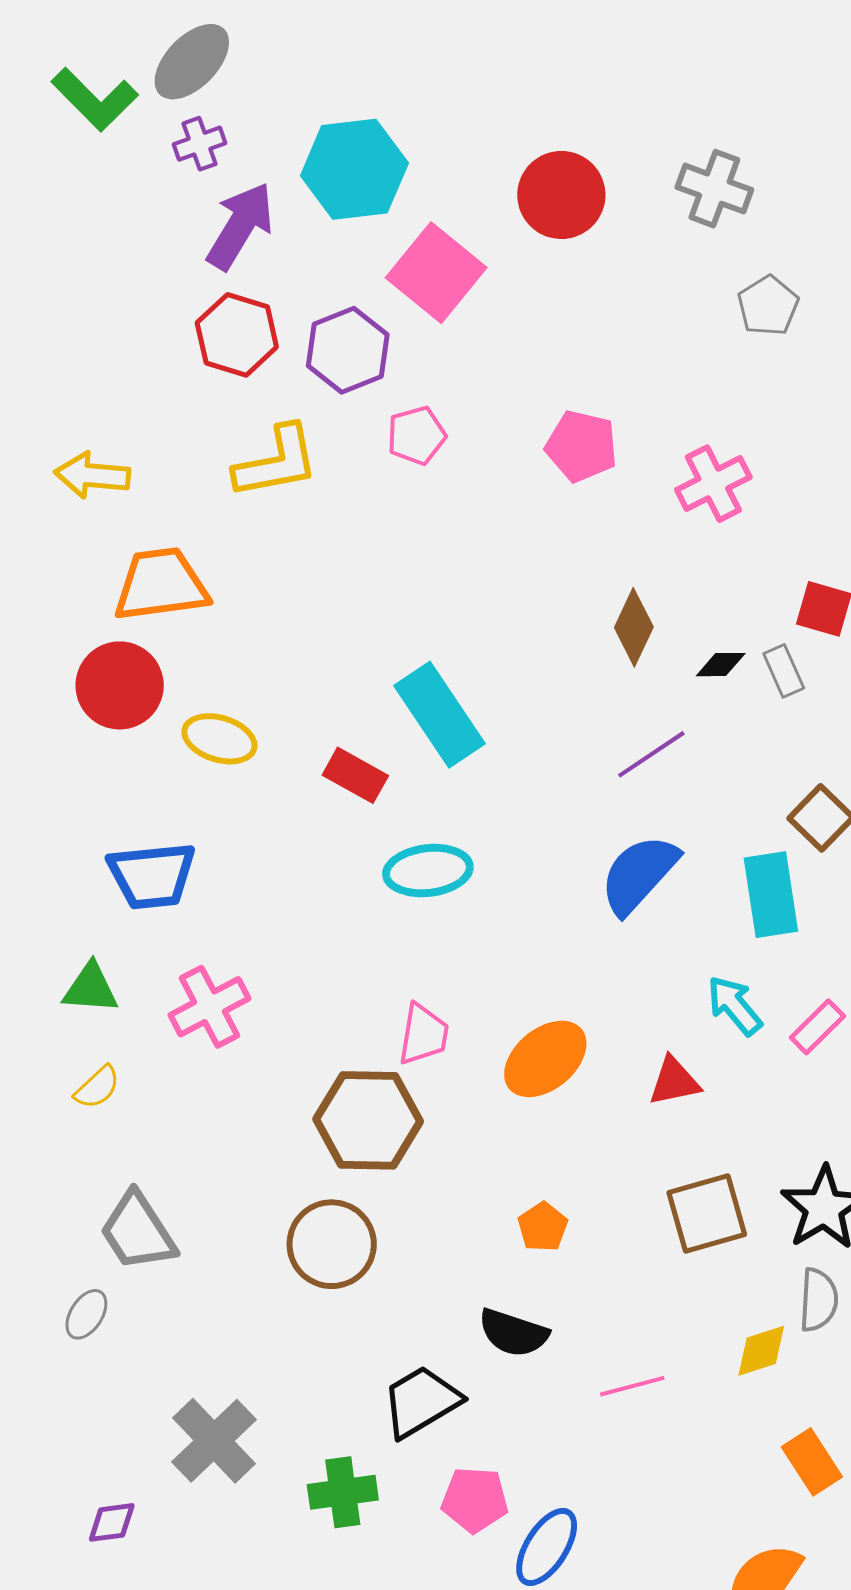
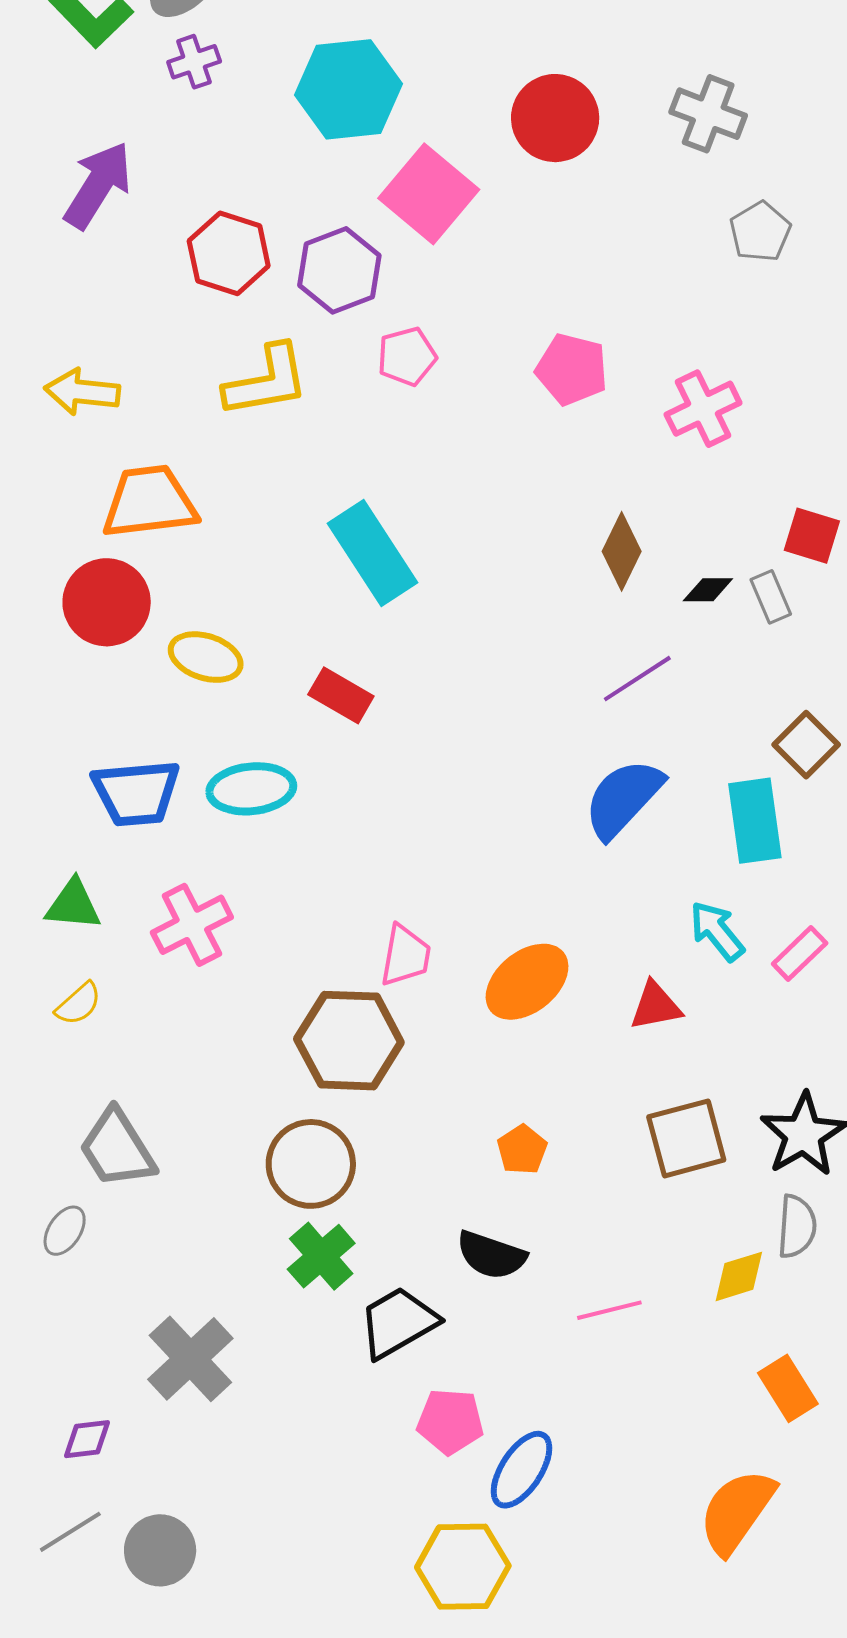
purple arrow: (240, 226) -> (98, 185), moved
cyan rectangle: (440, 715) -> (372, 553), moved
cyan ellipse: (428, 871) -> (251, 789), moved
green cross: (343, 1492) -> (321, 1256), moved, turned -34

